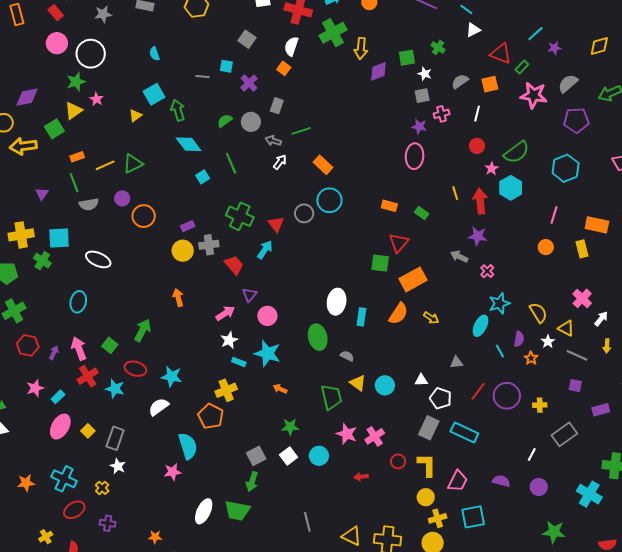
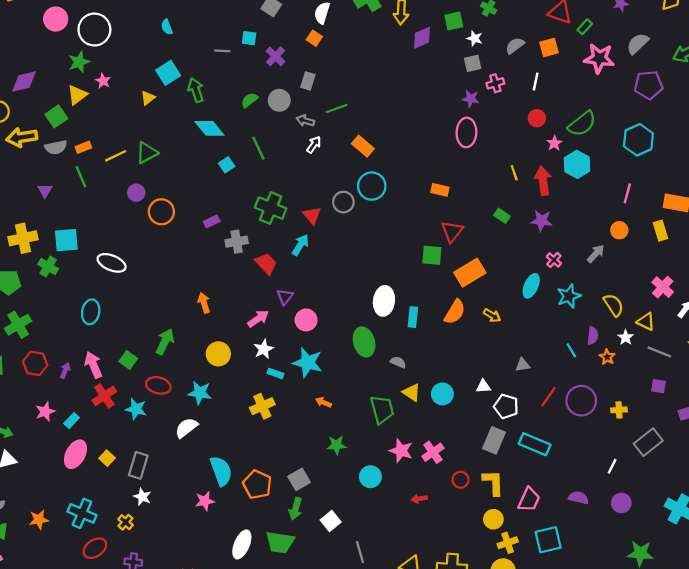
gray semicircle: (89, 204) -> (56, 147), moved
green rectangle: (422, 213) -> (502, 216), moved
yellow circle: (183, 251) -> (218, 354), moved
gray arrow: (459, 256) -> (596, 254), moved, turned 108
cyan ellipse: (481, 326) -> (531, 286), moved
orange pentagon: (211, 416) -> (257, 485), moved
white square: (289, 456) -> (331, 521), moved

